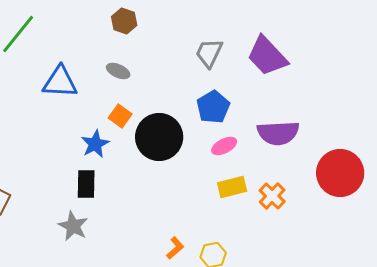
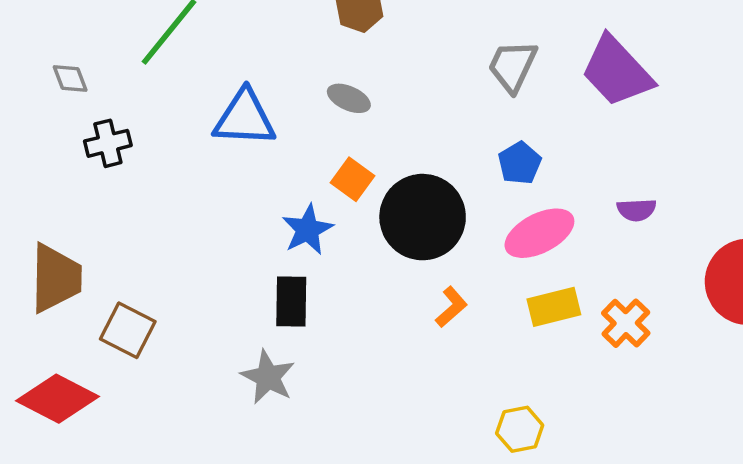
blue pentagon: (213, 107) -> (520, 163), size x0.7
purple semicircle: (278, 133) -> (637, 210), size x0.5
pink ellipse: (224, 146) -> (539, 233), size x1.5
orange L-shape: (175, 248) -> (451, 307), moved

